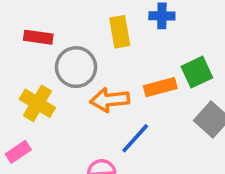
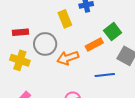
yellow cross: (37, 103) -> (20, 60), moved
blue line: (135, 138) -> (105, 75), moved, turned 54

